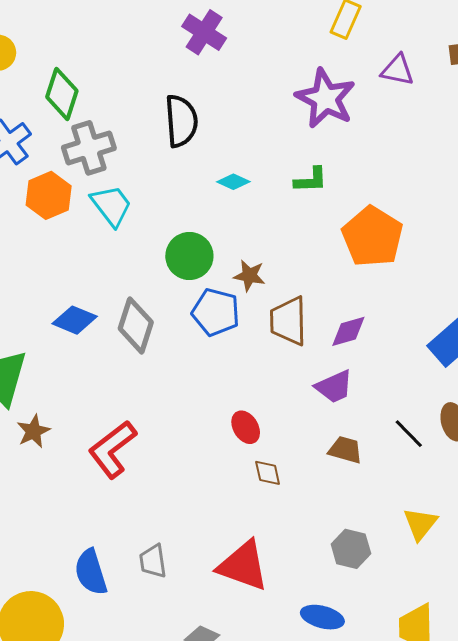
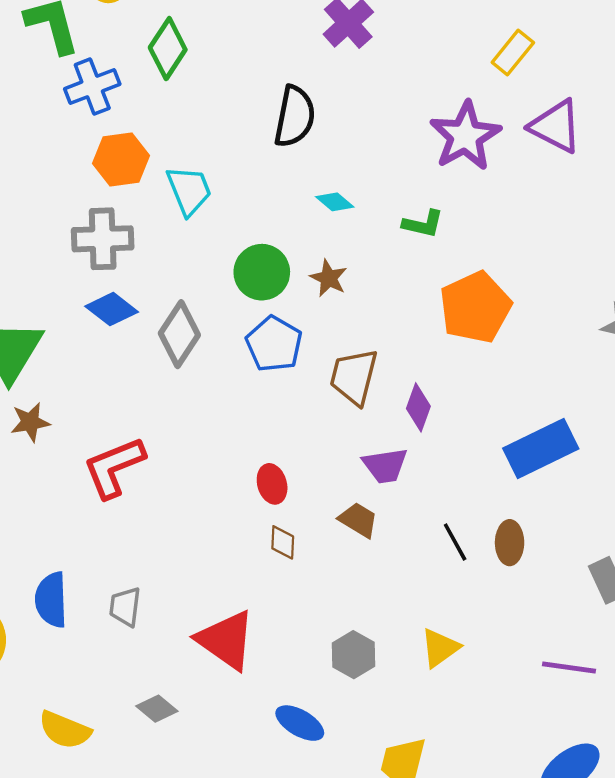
purple triangle: (397, 70) -> (556, 126), size x1.4
gray cross: (89, 148) -> (103, 239), moved
brown star: (249, 276) -> (329, 278), moved
purple diamond: (348, 331) -> (418, 407), turned -69
brown trapezoid: (345, 450) -> (358, 520), moved

